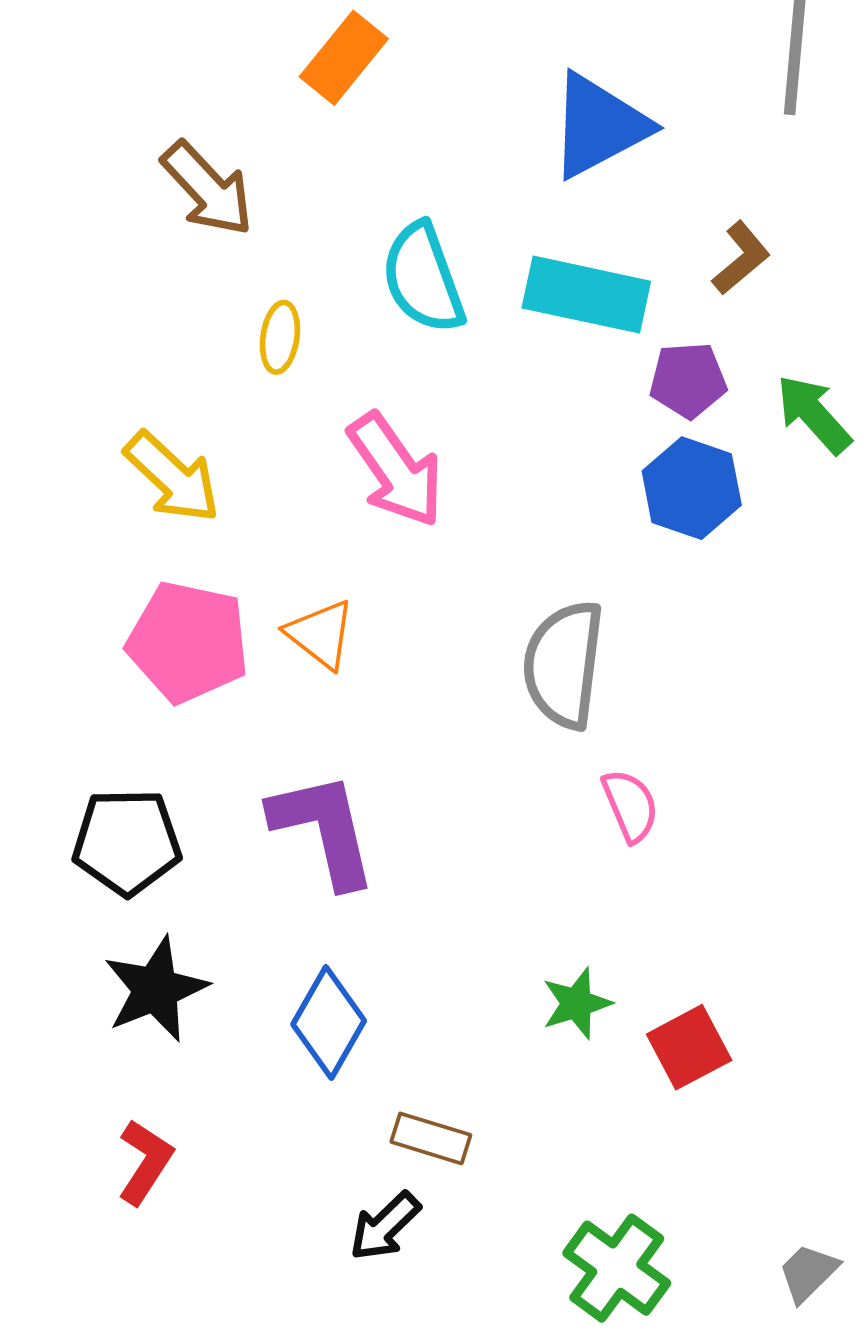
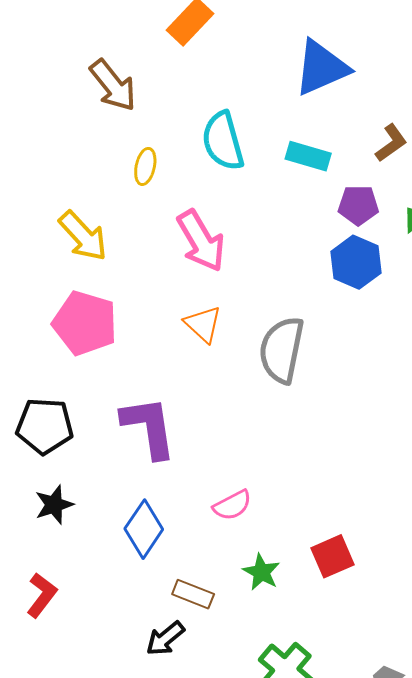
cyan rectangle: (586, 295) -> (308, 156), size x0.7
orange triangle: (321, 634) -> (203, 324), moved
pink semicircle: (630, 806) -> (232, 505), moved, turned 81
black star: (156, 989) -> (54, 505), size x0.7
green star: (577, 1003) -> (261, 572), moved, turned -30

